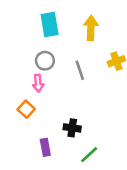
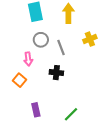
gray circle: (45, 61) -> (41, 40), moved
black cross: (72, 128) -> (56, 73), moved

